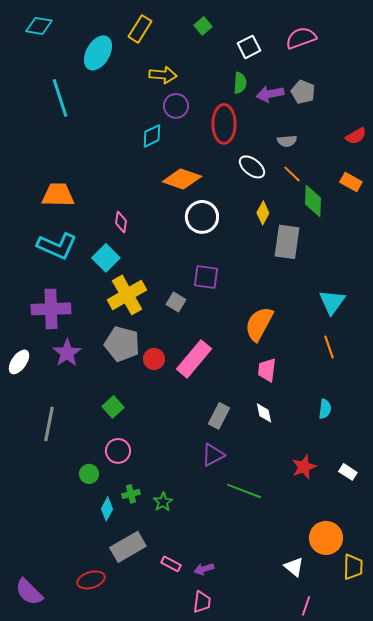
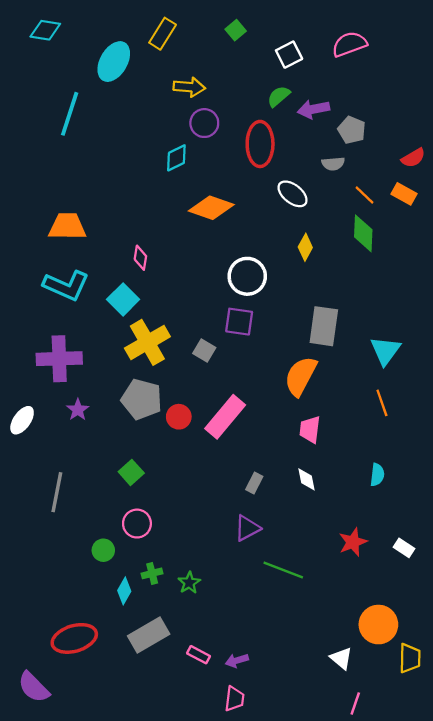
green semicircle: (240, 83) -> (279, 96), turned -135
gray pentagon: (303, 92) -> (352, 130), moved
cyan line: (60, 98) -> (70, 114), turned 36
orange line: (292, 174) -> (364, 195), moved
orange rectangle: (351, 182) -> (404, 194), moved
white circle: (202, 217) -> (247, 276), moved
gray rectangle: (287, 242) -> (324, 326), moved
purple star: (67, 353) -> (78, 410), size x0.7
gray rectangle: (219, 416) -> (254, 483), size x0.7
red ellipse: (91, 580) -> (74, 638), moved, size x1.4

